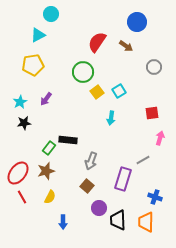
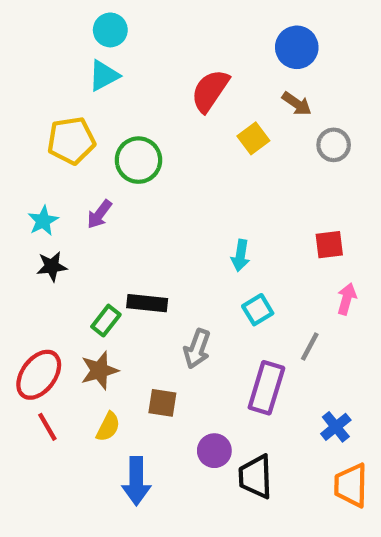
cyan triangle: (38, 35) -> (104, 76), moved
brown arrow: (126, 46) -> (297, 104), moved
green circle: (83, 72) -> (138, 160), moved
cyan square: (119, 91) -> (258, 310), moved
yellow square: (97, 92) -> (253, 138), moved
gray line: (143, 160) -> (310, 347), turned -32
brown square: (87, 186) -> (162, 403), moved, turned -32
blue cross: (155, 197) -> (336, 427), turned 32
blue arrow: (63, 222) -> (136, 481), size x1.5
orange trapezoid: (146, 222) -> (351, 485), moved

